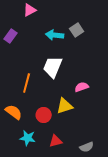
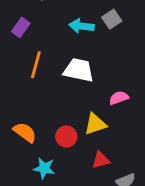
white trapezoid: (53, 67) -> (79, 70), turned 80
orange line: (27, 83) -> (36, 65), moved
red triangle: (56, 141) -> (101, 160), moved

